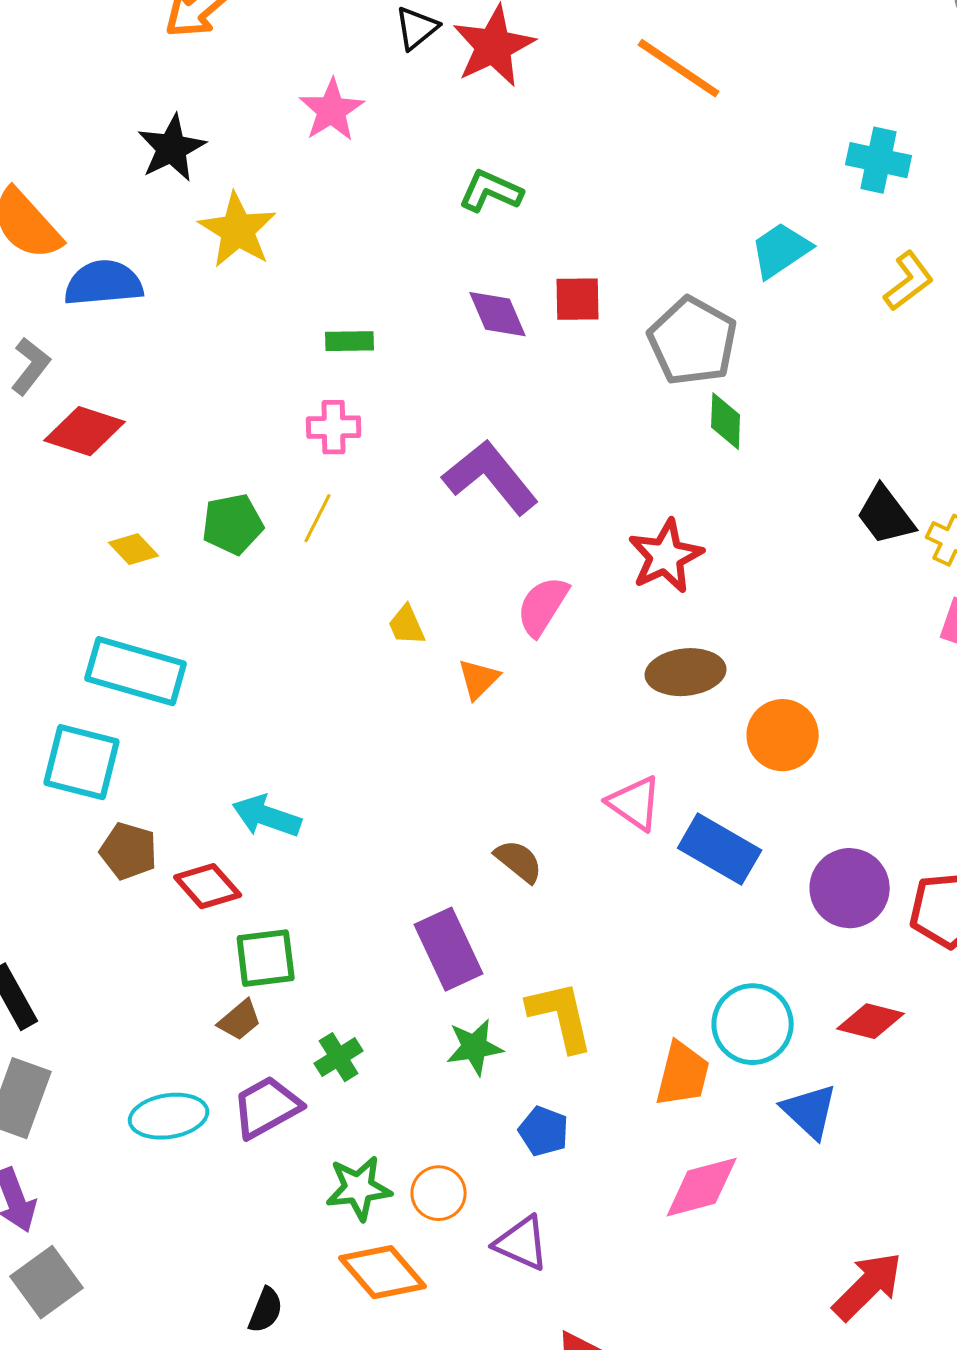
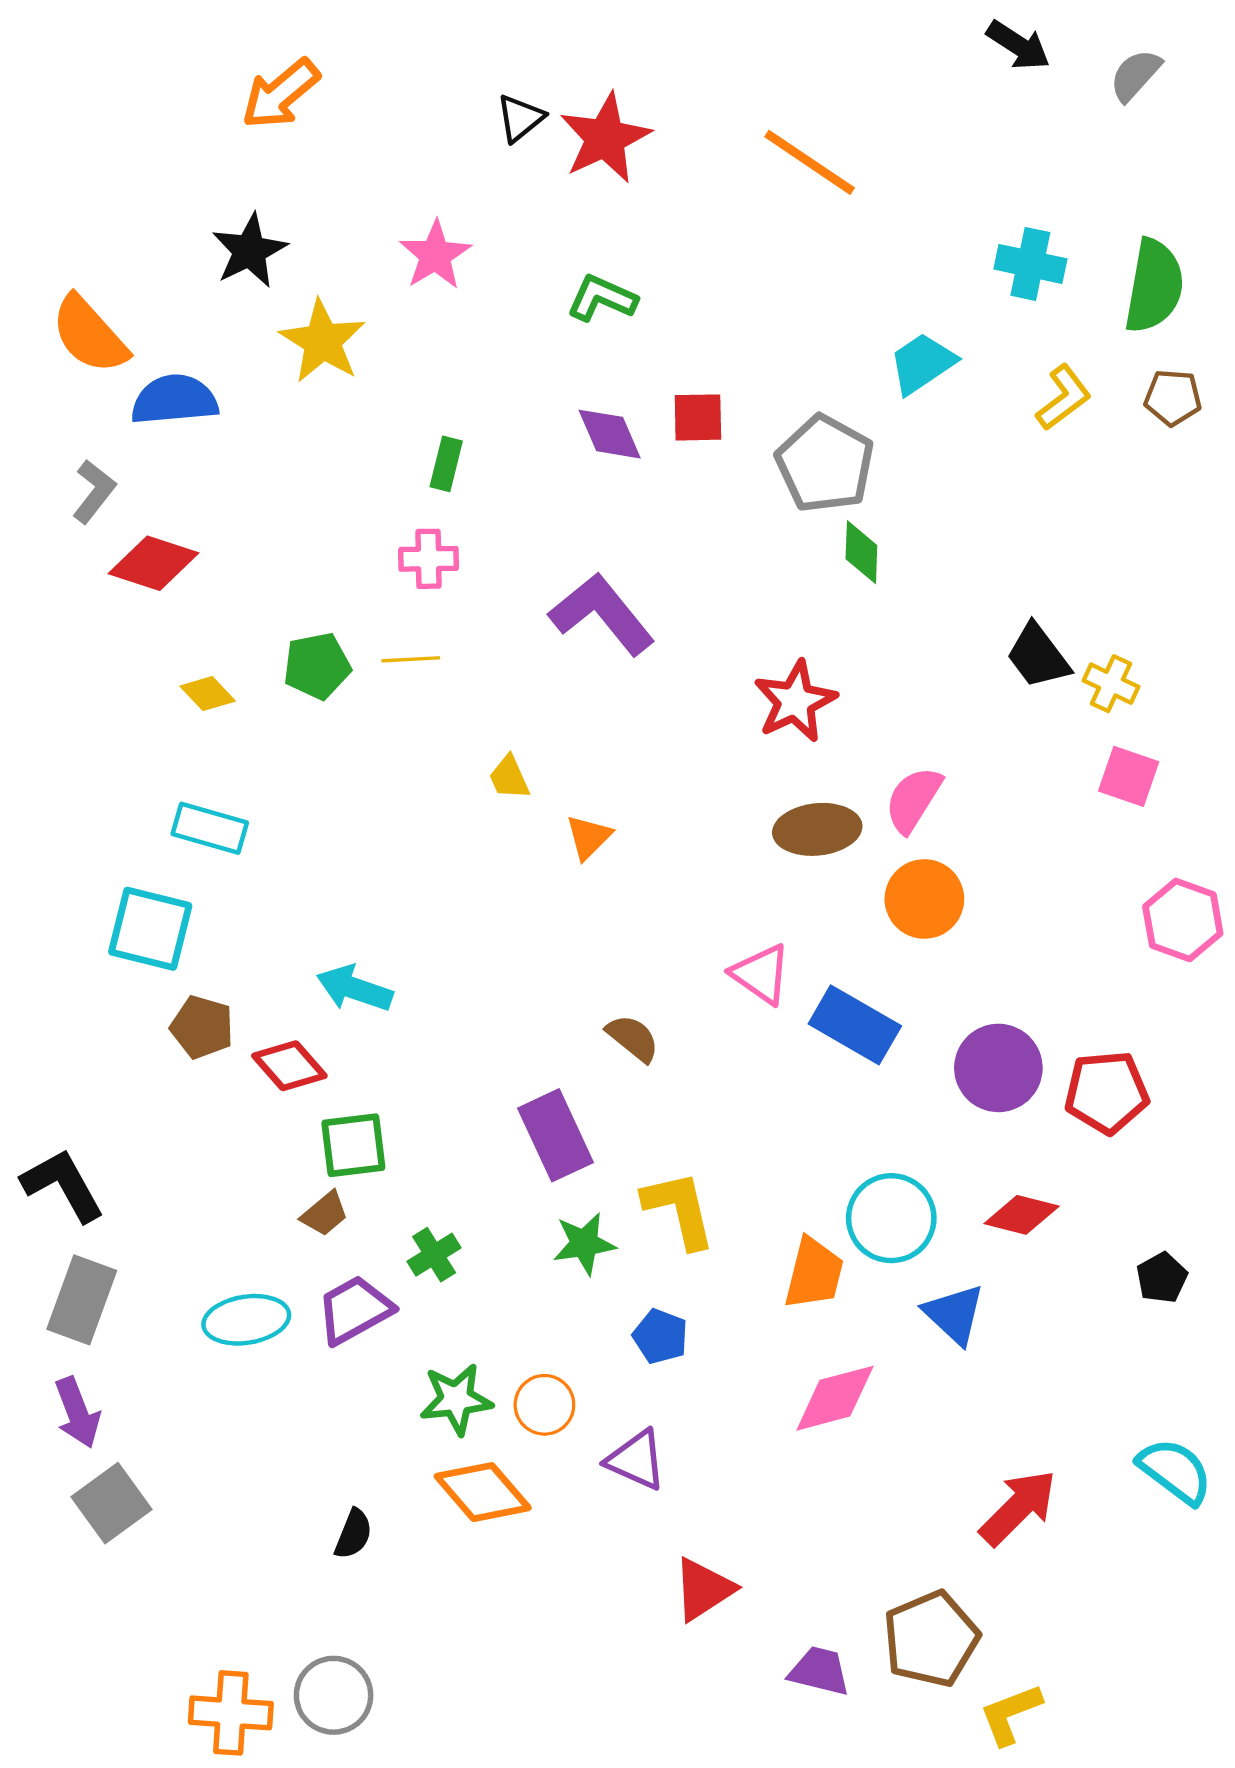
pink star: (332, 110) -> (435, 255), moved
green rectangle: (350, 341) -> (446, 464), turned -75
yellow line: (318, 518) -> (411, 659), turned 60
pink semicircle: (543, 606) -> (913, 800), moved
cyan rectangle: (136, 671) -> (210, 828), size x0.7

